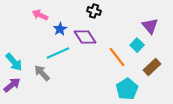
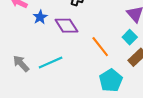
cyan square: (137, 45) -> (130, 37), moved
cyan line: (58, 53) -> (51, 62), moved

